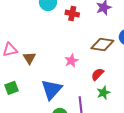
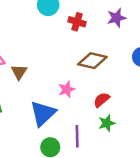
brown diamond: (102, 45) -> (92, 61), moved
pink star: (71, 61) -> (67, 89), moved

